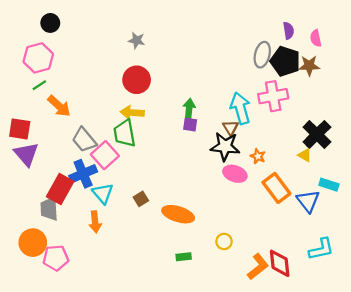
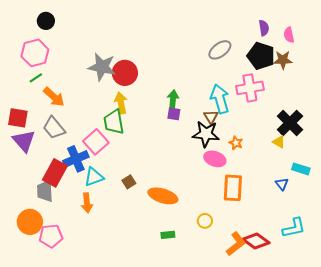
gray star: (137, 40) -> (102, 67), moved, size x1.8
gray ellipse: (262, 55) -> (220, 50), moved, turned 40
yellow arrow: (132, 113) -> (121, 103), turned 75
gray trapezoid: (84, 140) -> (54, 128), moved
orange rectangle: (276, 188) -> (233, 188), moved, turned 40
cyan triangle: (103, 193) -> (94, 177), turned 50
blue triangle: (308, 201) -> (282, 184), size x0.6
red diamond: (280, 263) -> (256, 241), turned -48

